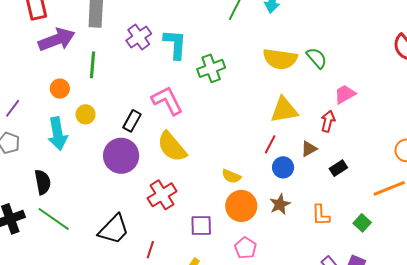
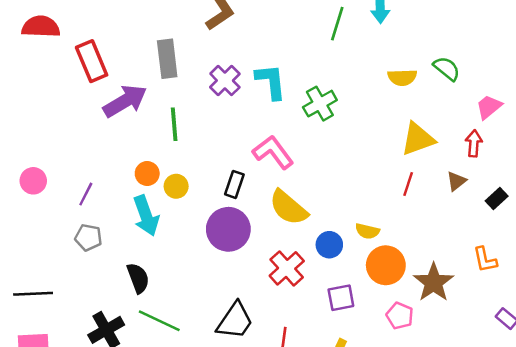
yellow semicircle: (280, 59) -> (402, 77), size x0.7
orange circle: (60, 89) -> (147, 174), moved
blue circle: (283, 167) -> (329, 245), moved
brown star: (280, 204) -> (433, 282), moved, size x1.5

